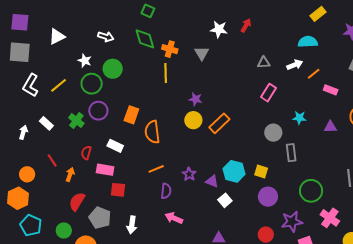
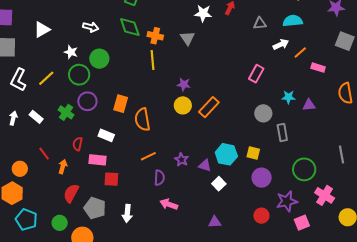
gray triangle: (264, 63) -> (260, 23), moved
purple triangle: (330, 127) -> (309, 105), moved
white arrow: (23, 132) -> (13, 118), moved

